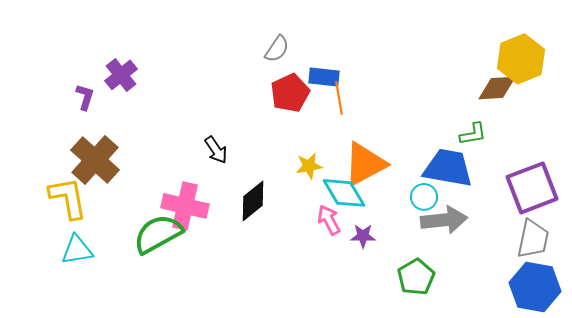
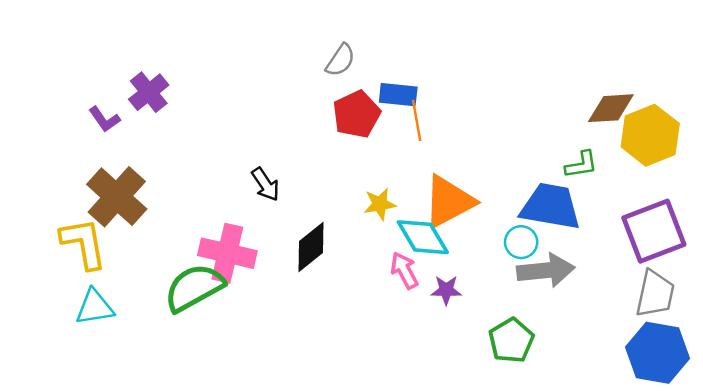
yellow hexagon: (521, 59) -> (650, 135), moved
purple L-shape: (85, 97) -> (104, 119), turned 128

